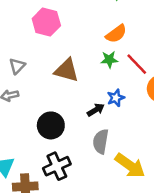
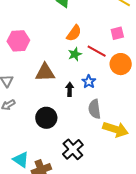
black arrow: (96, 110) -> (70, 89), moved, turned -40
gray semicircle: (101, 141) -> (95, 109), moved
black cross: (57, 166) -> (73, 149), moved

